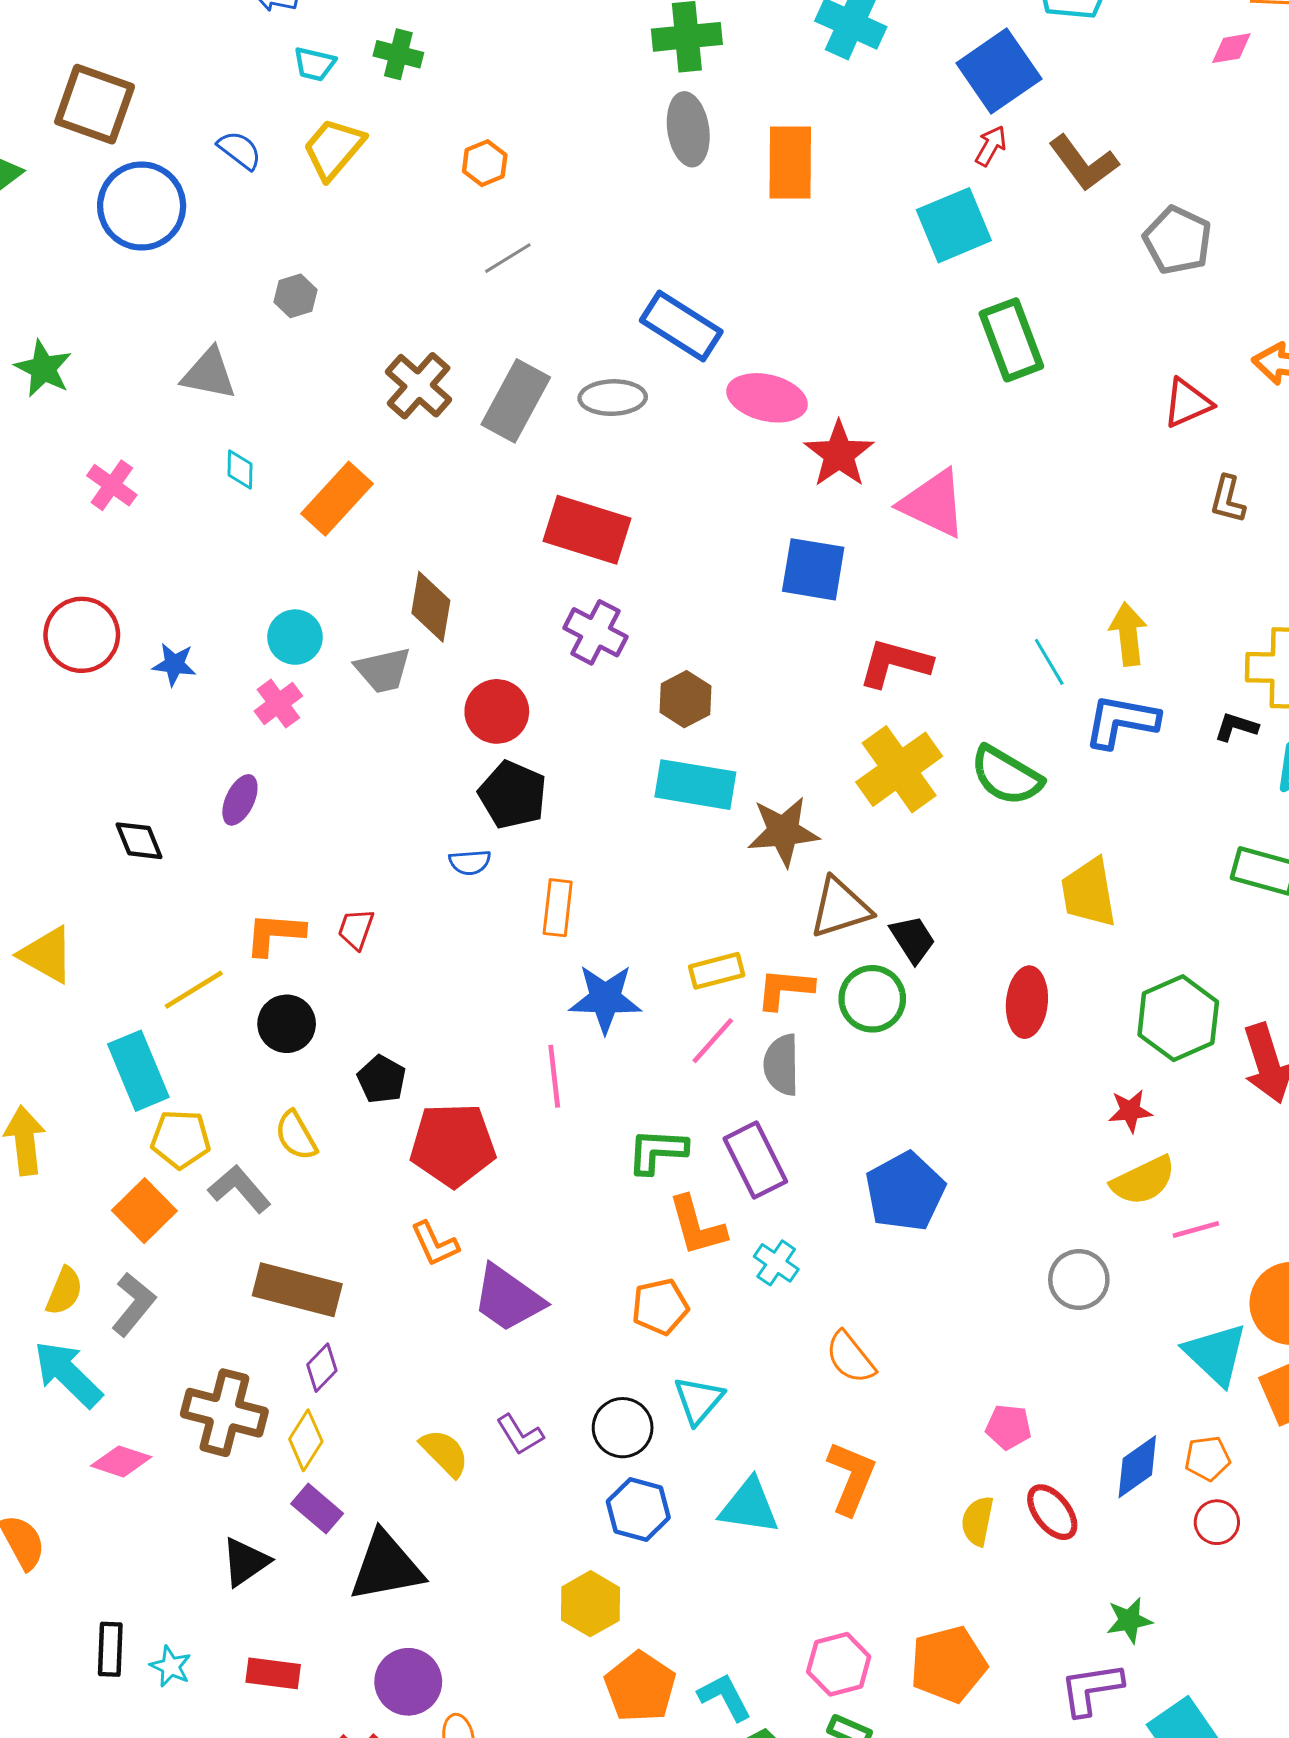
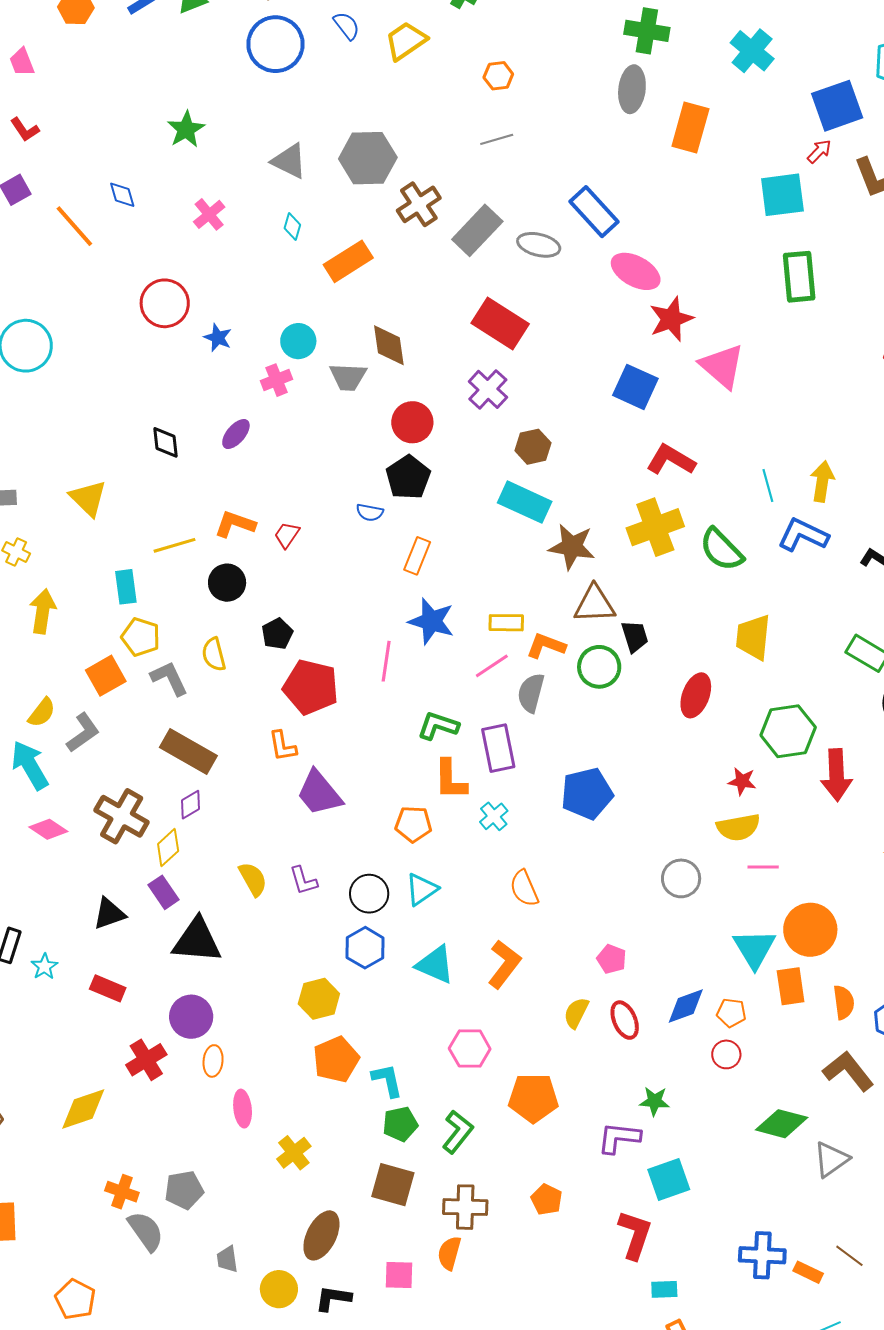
gray hexagon: (296, 296) -> (368, 158), moved, size x2.0
brown diamond: (431, 607) -> (389, 345), turned -33
cyan rectangle: (138, 1071) -> (126, 587), size x0.7
pink hexagon: (839, 1664) -> (470, 1049), moved

